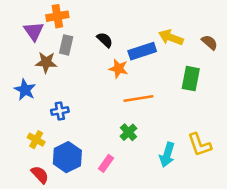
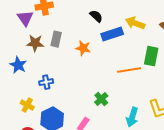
black semicircle: (105, 40) -> (96, 16), moved
gray rectangle: (66, 45) -> (56, 39), moved
orange star: (118, 69) -> (83, 48), moved
orange line: (138, 99) -> (129, 70), moved

